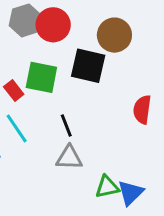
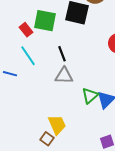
green triangle: (107, 187) -> (90, 96), turned -30

